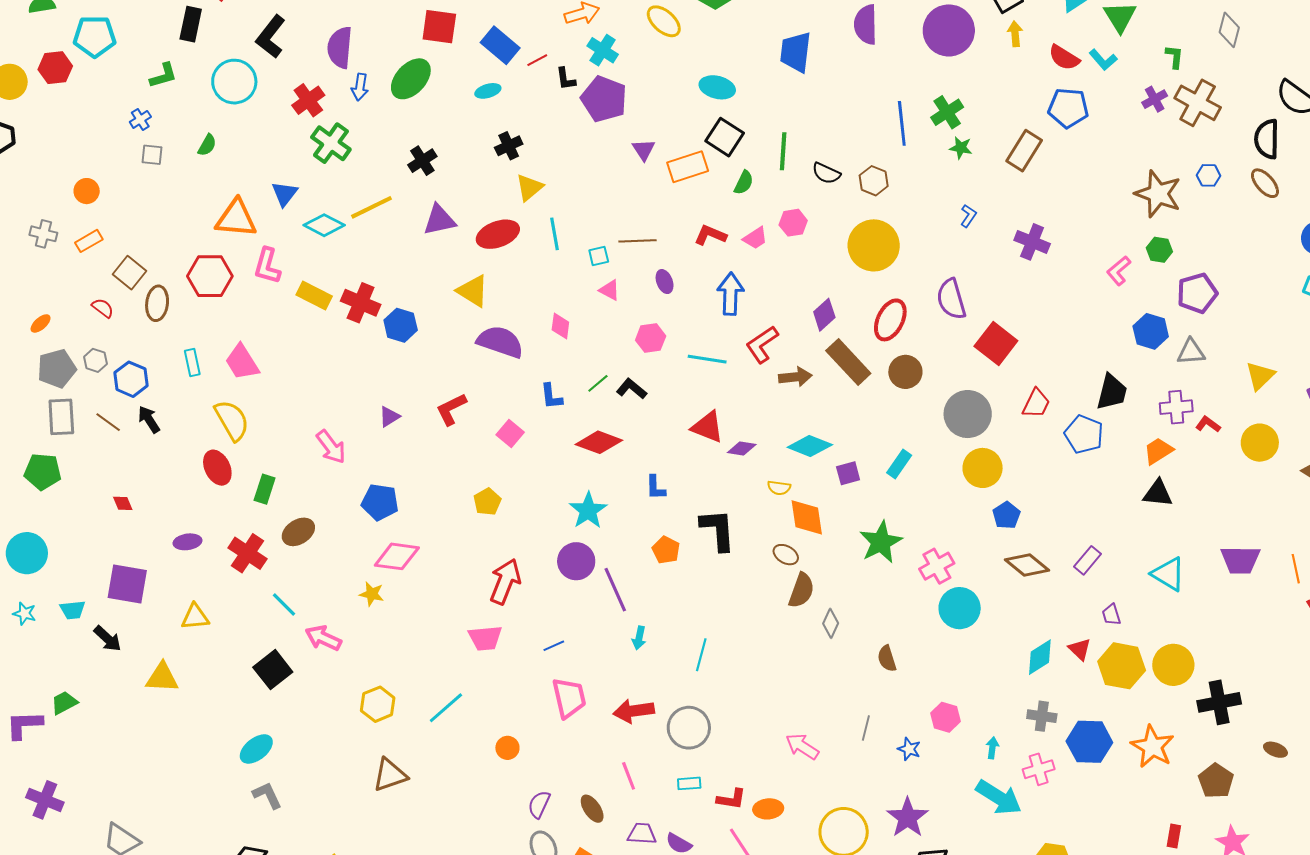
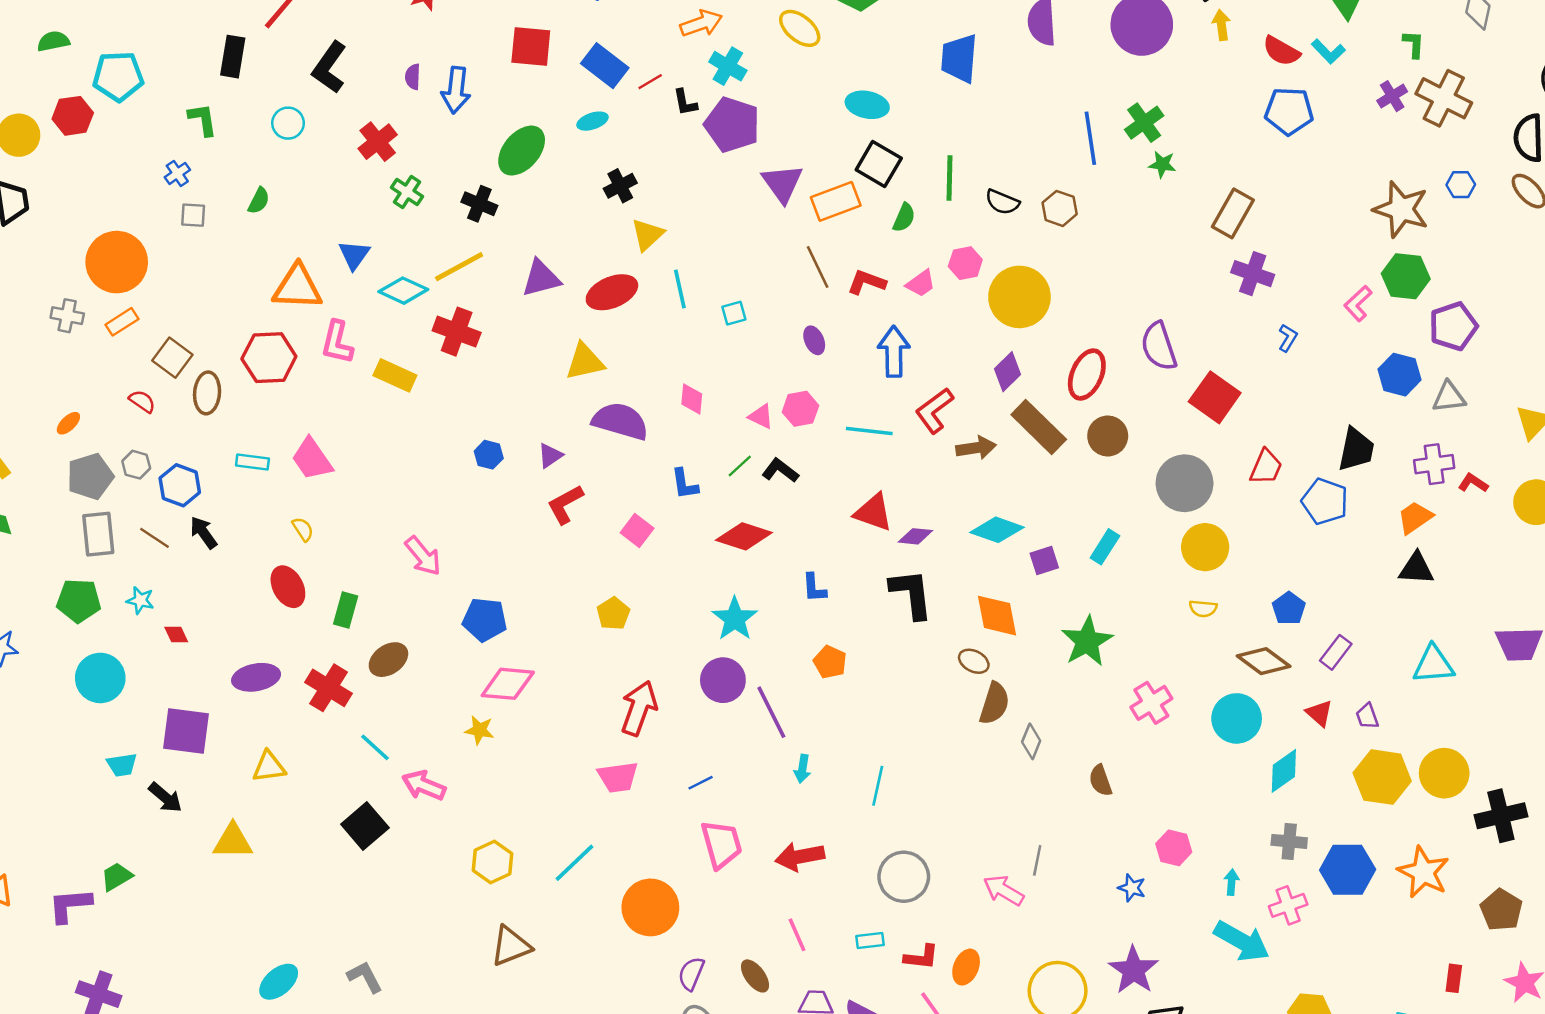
purple semicircle: (340, 47) -> (413, 77), size x0.5
green L-shape: (163, 76) -> (203, 120), turned -80
green ellipse: (411, 79) -> (522, 151), moved
cyan circle: (234, 82) -> (288, 123), size x0.6
blue arrow: (360, 87) -> (456, 90), moved, size x1.4
green cross: (331, 143) -> (407, 192), size x0.7
purple triangle: (644, 150) -> (782, 183), size x1.5
brown rectangle: (1024, 151) -> (1233, 213), moved
black cross: (422, 161) -> (479, 204), moved, turned -32
orange circle: (87, 191) -> (117, 262), size x2.0
blue L-shape: (968, 216) -> (1288, 338), moved
brown line: (637, 241) -> (818, 267), moved, turned 69
yellow circle: (874, 245) -> (1019, 297), moved
green hexagon: (1159, 250) -> (1406, 276), size x1.5
pink triangle: (610, 290) -> (761, 416), moved
yellow triangle: (473, 291) -> (585, 362), turned -42
red cross: (361, 303) -> (457, 332), moved
blue hexagon: (401, 325) -> (489, 455), moved, size x0.7
cyan rectangle: (192, 362) -> (252, 462), turned -68
purple triangle: (389, 417) -> (550, 456), moved
yellow semicircle: (232, 420) -> (303, 529), size x0.5
yellow semicircle: (779, 488) -> (1203, 608), moved
blue pentagon: (1006, 515) -> (1289, 608), moved
black L-shape: (718, 530) -> (911, 594), moved
purple ellipse: (188, 542) -> (256, 677), size x1.4
cyan circle: (27, 553) -> (100, 678), moved
pink cross: (937, 566) -> (1151, 703), moved
cyan triangle: (1168, 574) -> (1433, 664), turned -33
cyan circle: (960, 608) -> (1237, 718), moved
cyan star: (24, 613) -> (140, 600), moved
red triangle: (1080, 649) -> (1319, 713), moved
gray circle: (689, 728) -> (904, 877), moved
gray line: (866, 728) -> (1037, 860), moved
orange circle: (507, 748) -> (650, 907), size x2.0
cyan ellipse: (256, 749) -> (279, 982), moved
orange ellipse: (768, 809) -> (966, 967), turned -60

